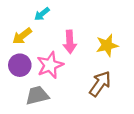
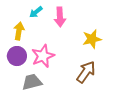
yellow arrow: (22, 36) -> (19, 31), turned 138
pink arrow: (70, 42) -> (60, 17), moved

